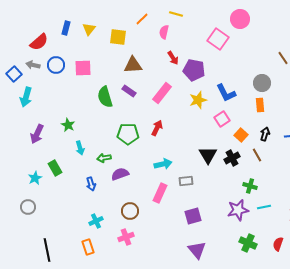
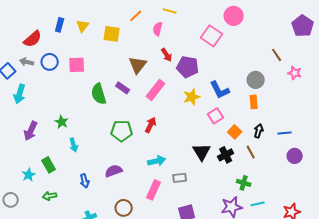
brown triangle: (133, 65) -> (138, 65), moved, turned -48
green arrow: (104, 158) -> (50, 196), moved
gray circle: (28, 207) -> (11, 200), moved

